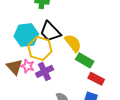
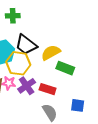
yellow semicircle: (73, 43) -> (51, 53), turned -72
red rectangle: (96, 79) -> (48, 89), moved

